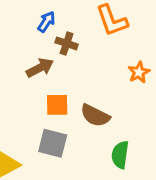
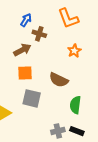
orange star: (139, 72) -> (74, 51), moved
orange square: (57, 105) -> (25, 73), moved

